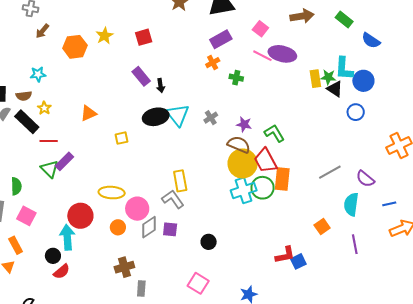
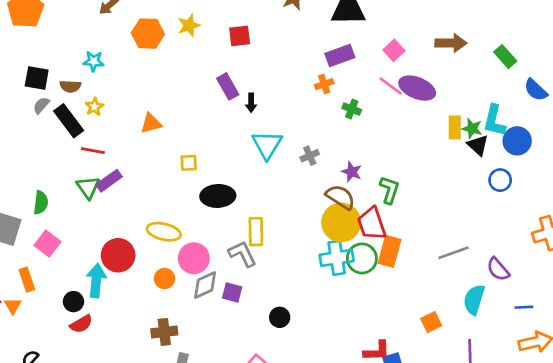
black ellipse: (156, 117) -> (218, 196), moved
green L-shape: (274, 133) -> (389, 190), turned 40

